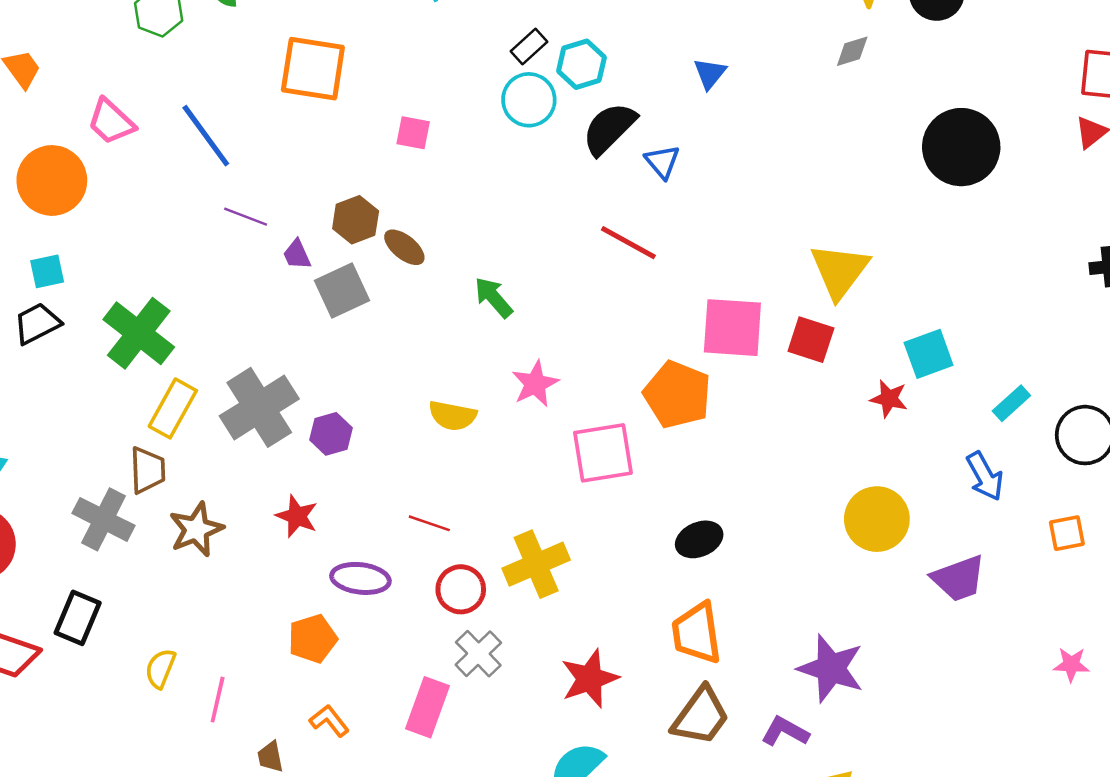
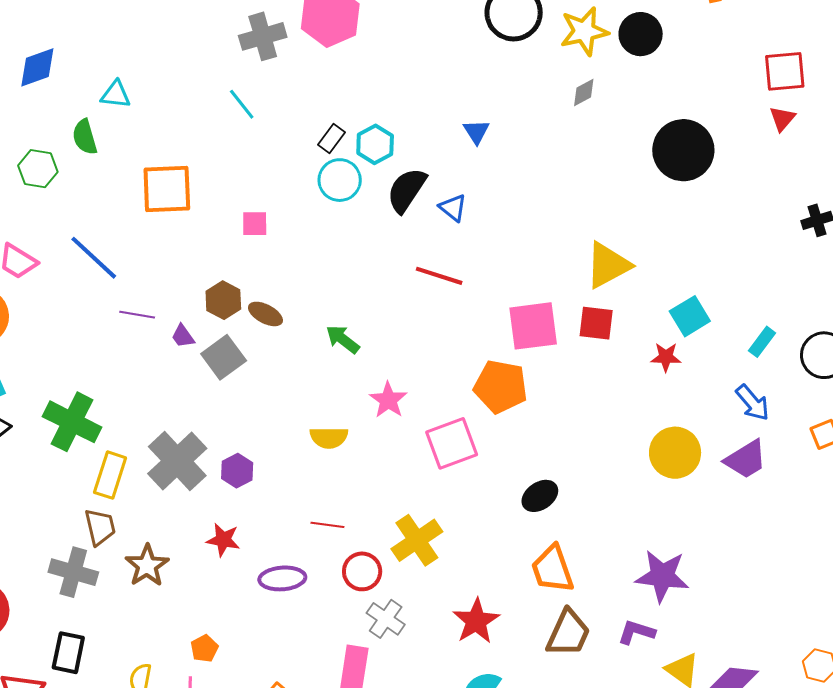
yellow triangle: (840, 271) -> (608, 265), turned 36
purple trapezoid: (959, 578) -> (746, 459), moved
orange pentagon: (313, 639) -> (204, 649), moved, size x0.7

